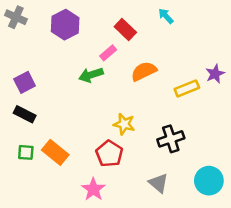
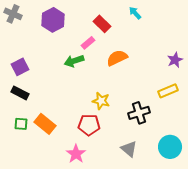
yellow rectangle: (187, 88) -> (168, 91), moved
red pentagon: (109, 154) -> (89, 125), turned -30

